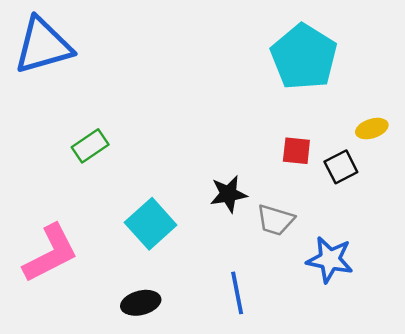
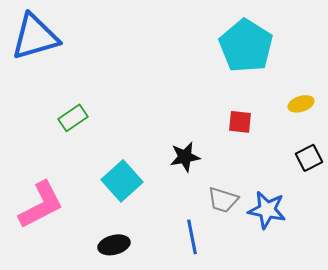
black square: (341, 167) -> (309, 158), moved
gray trapezoid: (275, 220) -> (223, 200), moved

